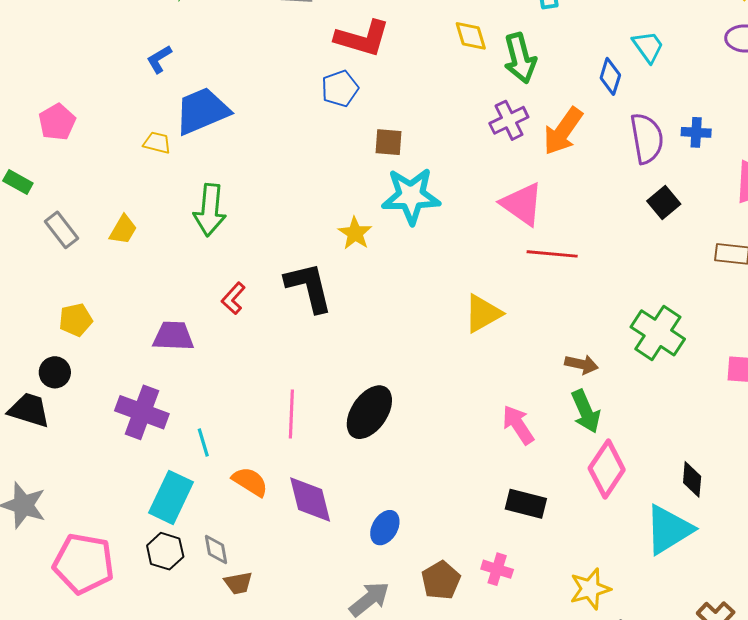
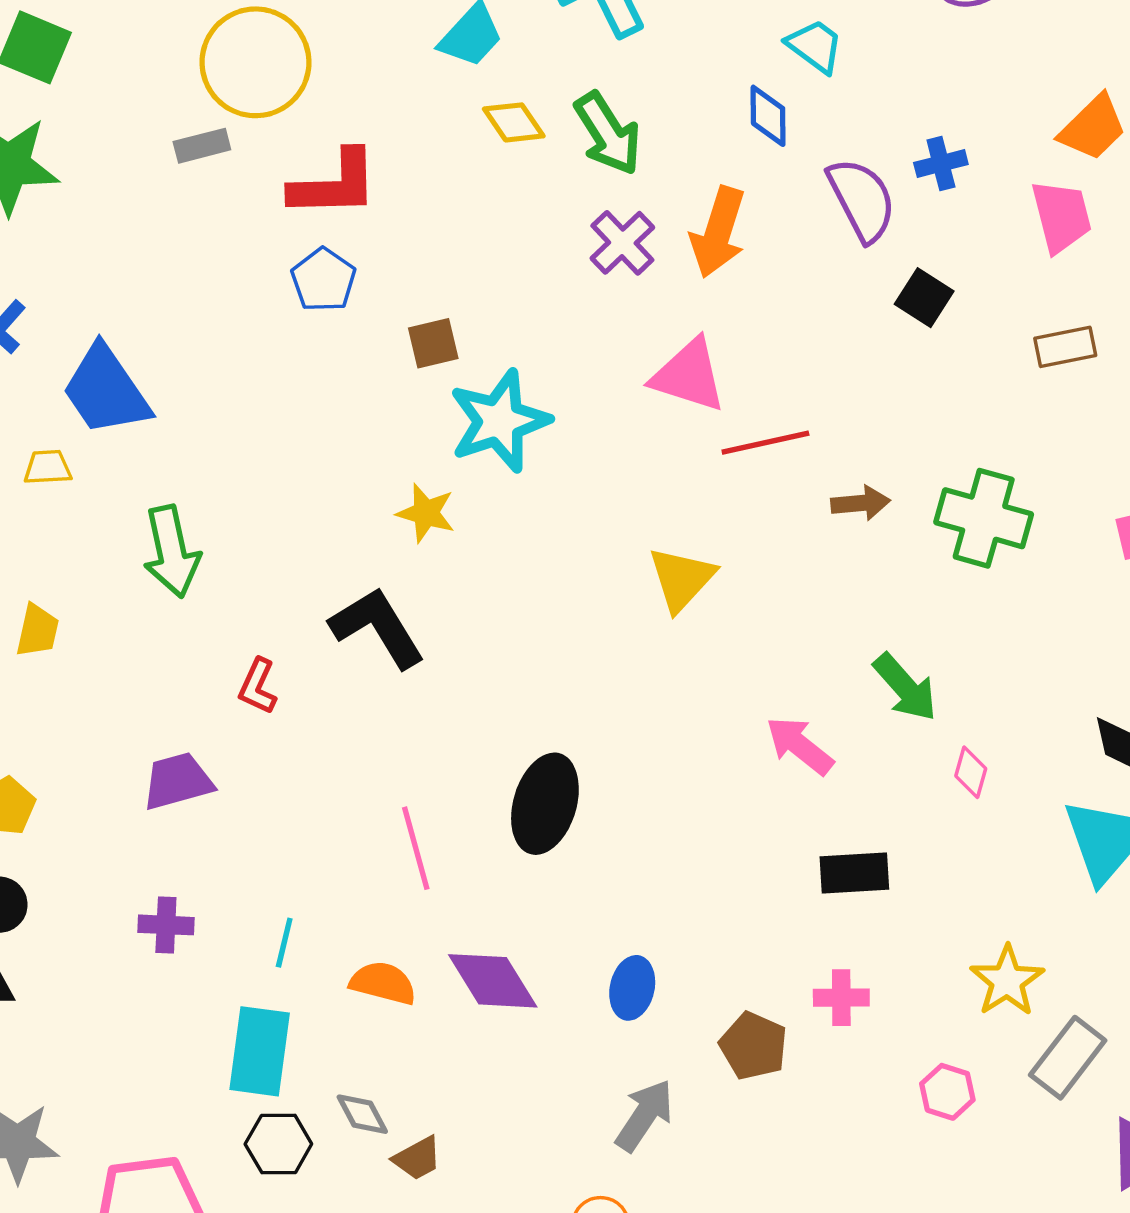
blue trapezoid: (202, 111) -> (106, 390), turned -84
brown arrow: (582, 364) -> (861, 503), moved
purple cross: (142, 412) -> (166, 925), size x0.6
cyan line: (203, 443) -> (284, 943), turned 48
pink diamond: (607, 469) -> (971, 772), size x0.5

